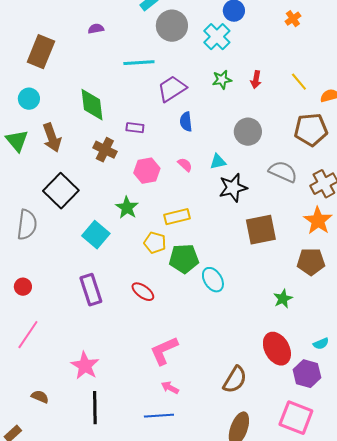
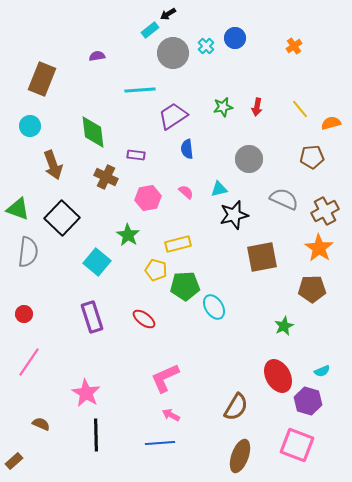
cyan cross: (217, 37) -> (206, 46), moved, size x0.6
brown pentagon: (311, 130) -> (312, 157), size x0.7
green triangle: (17, 141) -> (18, 209), moved, turned -30

